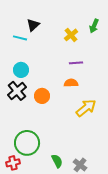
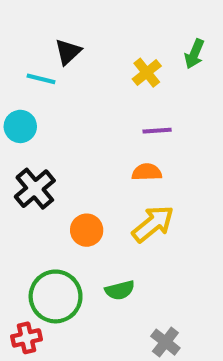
cyan circle: (21, 70) -> (20, 126), moved
orange circle: (42, 96) -> (87, 230), moved
yellow arrow: (86, 108) -> (153, 224), moved
green semicircle: (57, 161) -> (120, 290), moved, turned 104

